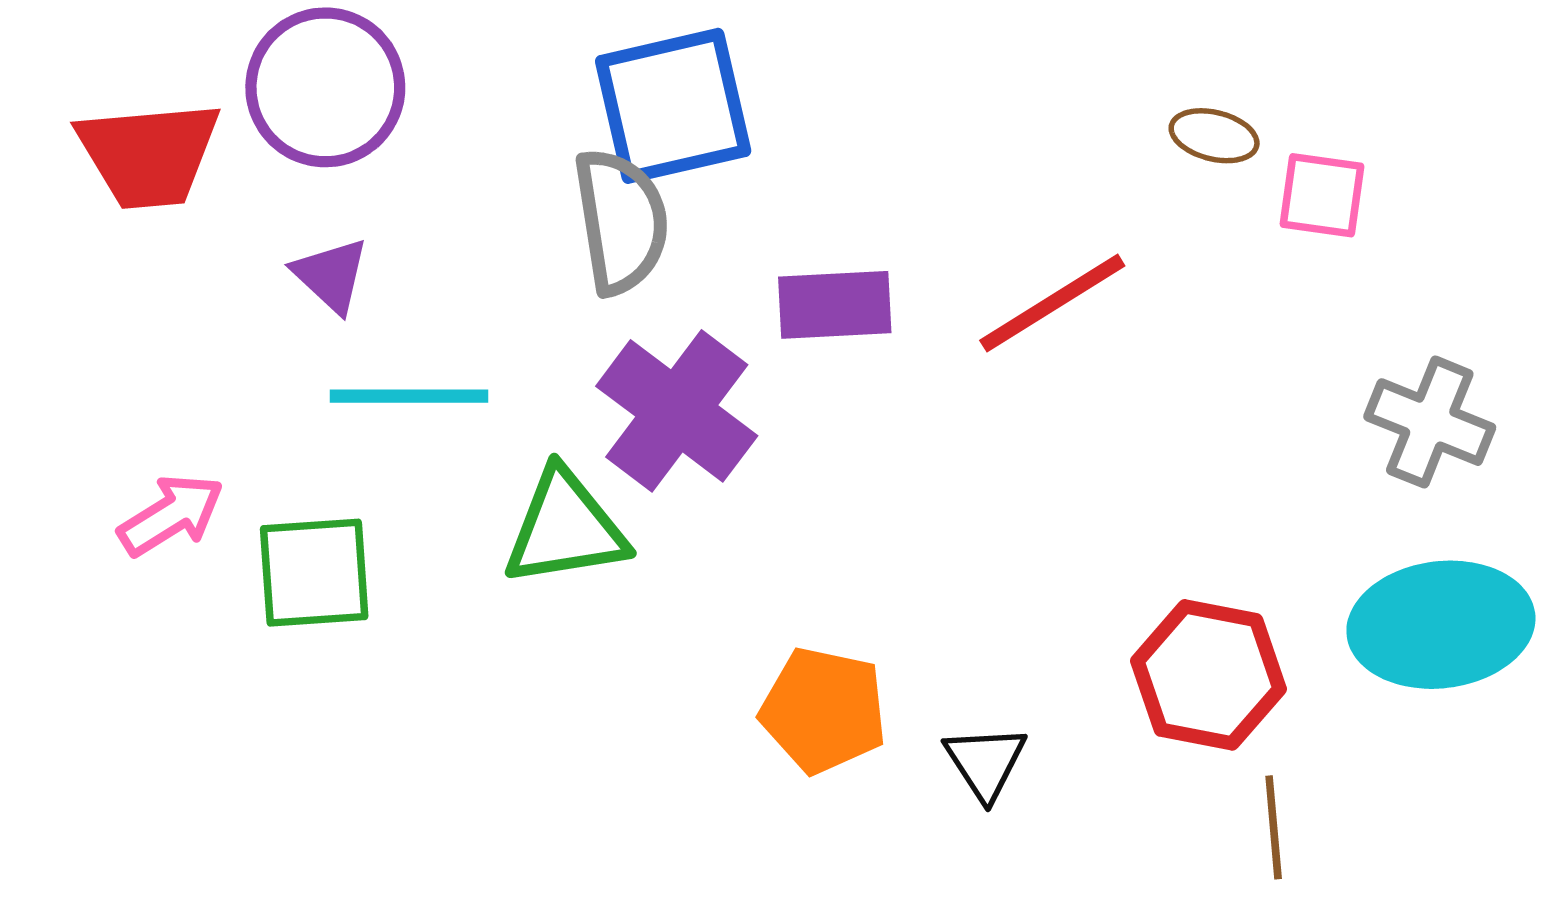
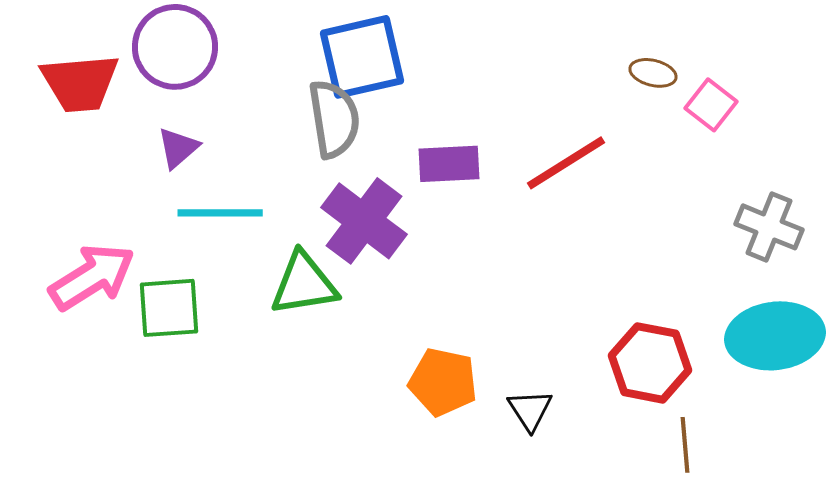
pink square: (1322, 195) -> (711, 105), turned 30
purple triangle: (331, 275) -> (178, 148), turned 36
pink arrow: (171, 515) -> (92, 277), size x1.5

